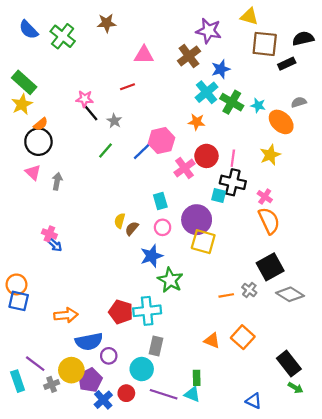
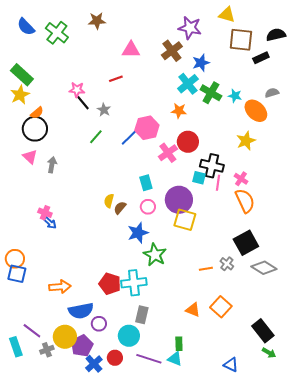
pink line: (233, 158) -> (218, 183), moved

